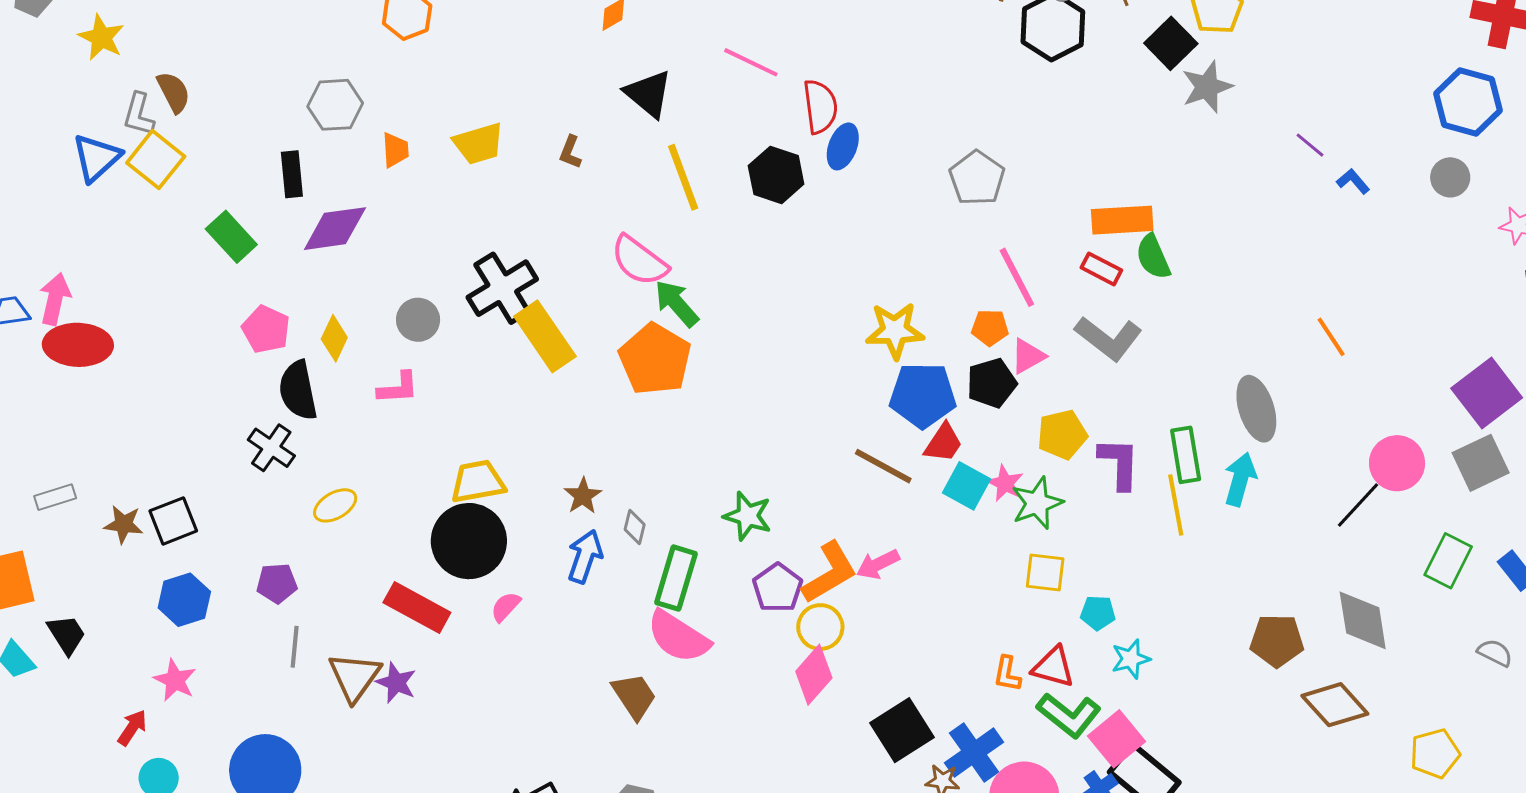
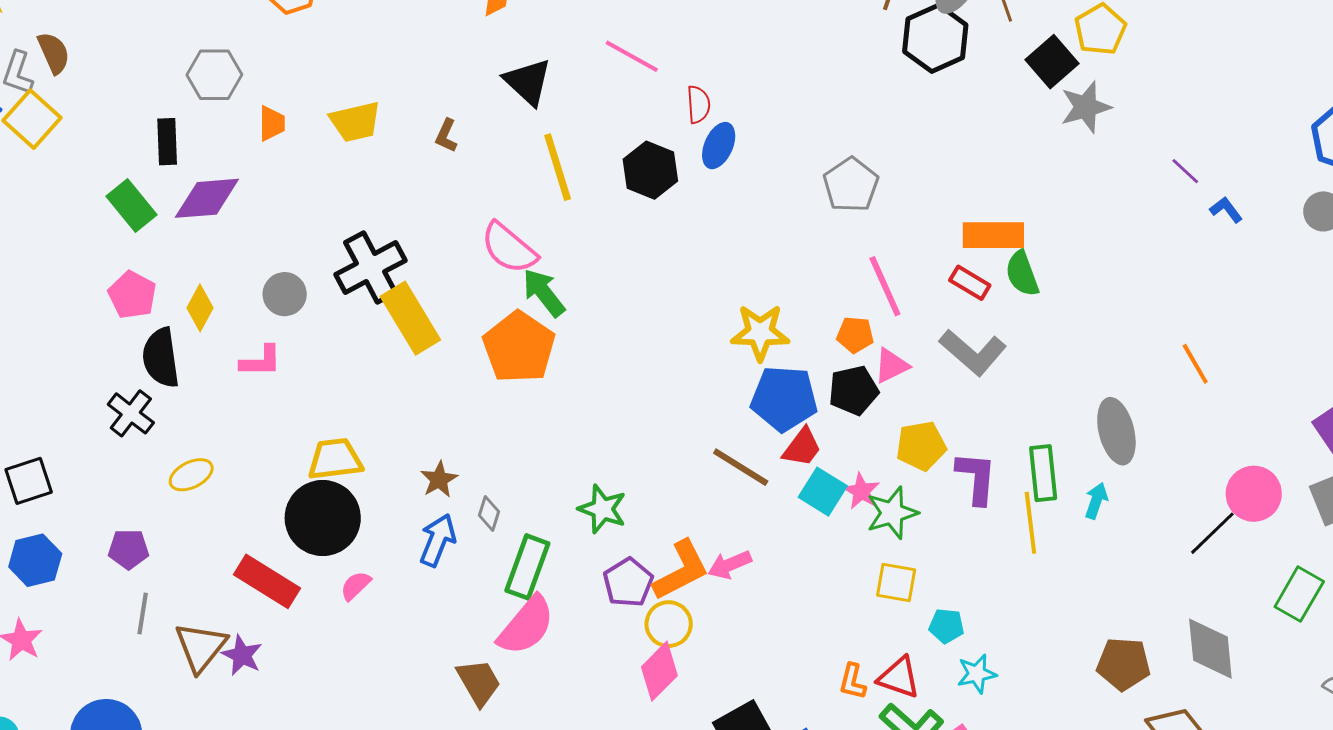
red semicircle: (820, 107) -> (698, 104), size x0.7
green rectangle: (231, 237) -> (132, 205), moved
cyan arrow: (1240, 479) -> (1096, 501), size x0.7
pink semicircle: (678, 637) -> (526, 626), turned -86

